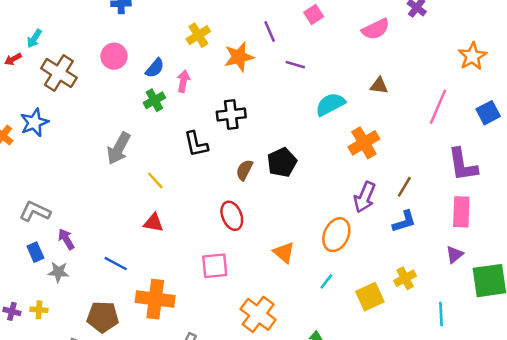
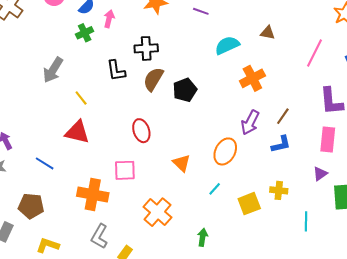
brown semicircle: (244, 170) -> (153, 79), moved, size x1.4
red triangle: (153, 223) -> (77, 132), size x1.5
yellow cross: (405, 278) -> (279, 190), turned 30
orange cross: (155, 299) -> (93, 195), moved

